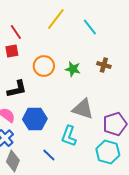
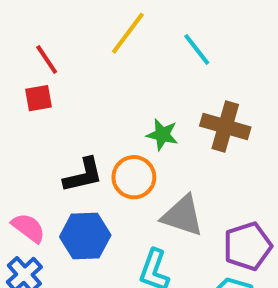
brown cross: (104, 65) -> (225, 126), size x1.6
orange circle: (44, 66) -> (134, 177), moved
black L-shape: (17, 89) -> (83, 175), moved

